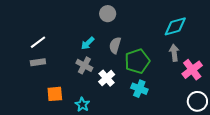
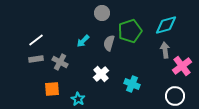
green pentagon: (137, 61) -> (130, 31), moved
gray cross: (84, 65) -> (60, 62), moved
white circle: (197, 101) -> (175, 96), moved

